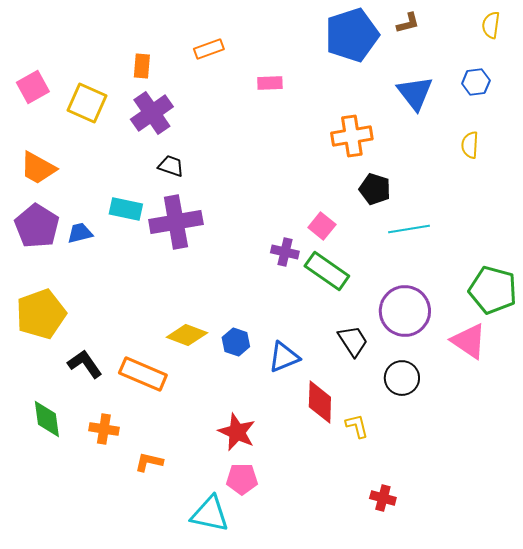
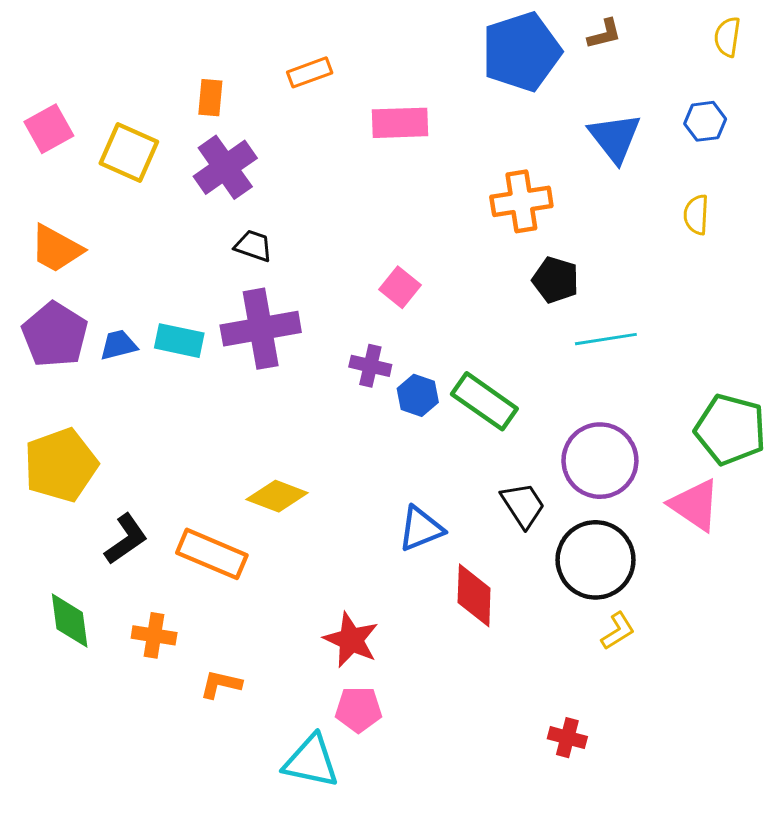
pink rectangle: (270, 83) -> (400, 123), size x1.5
cyan rectangle: (126, 209) -> (179, 341), moved
pink square: (322, 226) -> (400, 287), moved
purple cross: (285, 252) -> (370, 366), moved
blue hexagon: (236, 342) -> (418, 395), moved
black L-shape: (85, 364) -> (126, 539), turned 90
black circle: (402, 378) -> (596, 560), size x1.5
yellow L-shape: (357, 426) -> (618, 631), moved, turned 72

